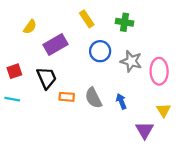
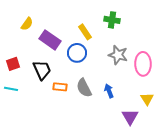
yellow rectangle: (87, 19) -> (85, 32), moved
purple rectangle: (56, 45) -> (50, 40), turned 65
blue circle: (100, 51) -> (77, 53), moved

